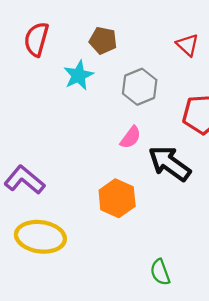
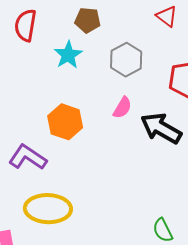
orange hexagon: (117, 198) -> (65, 122), moved

